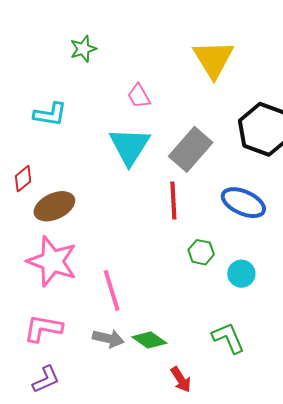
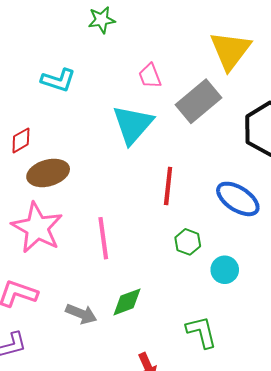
gray rectangle: (191, 149) -> (199, 101), moved
pink line: (112, 290) -> (103, 238), moved
green diamond: (149, 340) -> (127, 302), moved, turned -64

